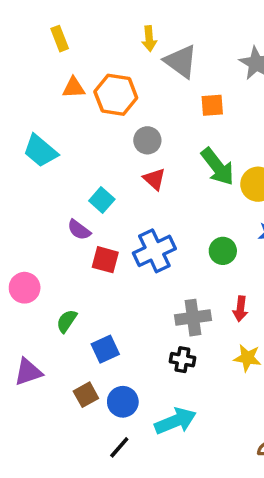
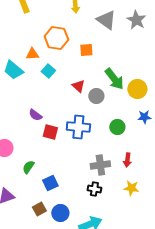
gray triangle: (181, 61) -> (106, 20), moved
orange triangle: (74, 88) -> (32, 54), moved
orange square: (212, 105) -> (86, 50), moved
gray circle: (147, 140) -> (96, 96), moved
cyan square: (102, 200) -> (48, 71), moved
blue cross: (154, 251) -> (78, 127), turned 30

